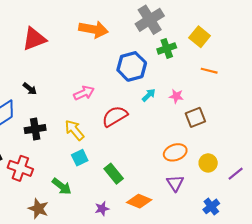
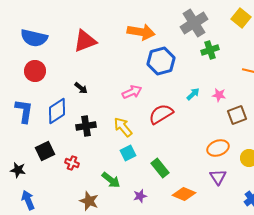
yellow square: (200, 37) -> (241, 18), moved
blue hexagon: (132, 66) -> (161, 61), moved
red cross: (20, 168) -> (72, 163), size x0.6
purple star: (102, 209) -> (140, 196), moved

